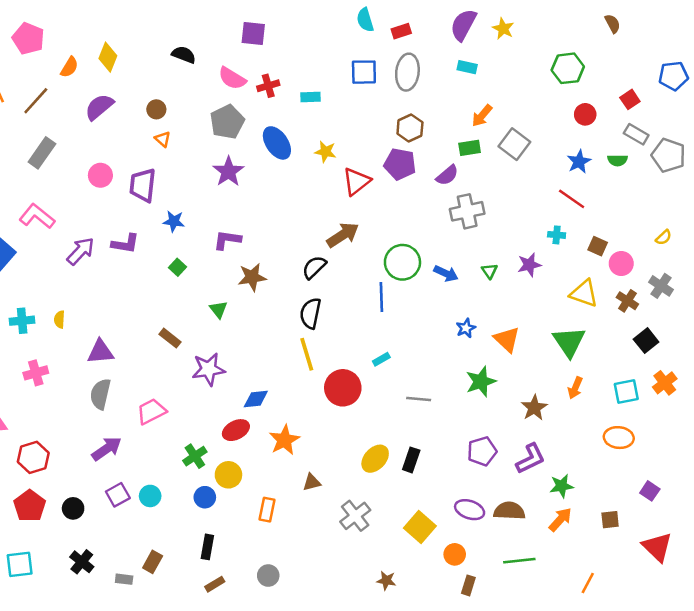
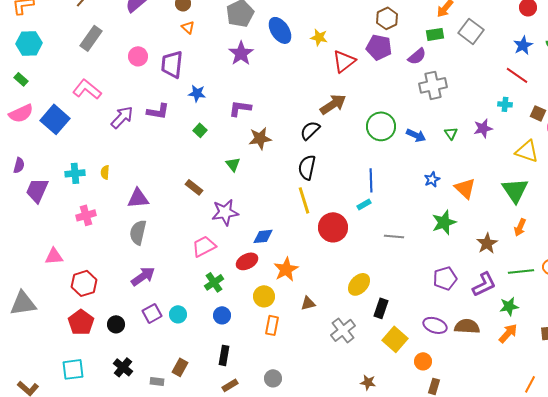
blue line: (381, 297) -> (371, 180), moved
pink trapezoid: (151, 411) -> (204, 246), moved
black rectangle: (411, 460) -> (381, 308), moved
yellow circle: (228, 475) -> (264, 296), moved
green line: (519, 561) -> (521, 271), moved

